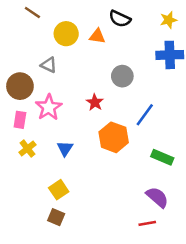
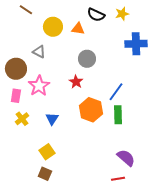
yellow star: (168, 20) -> (122, 14), moved
gray circle: (122, 76) -> (87, 59), moved
green rectangle: (162, 157) -> (118, 115), moved, turned 66

